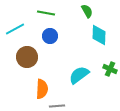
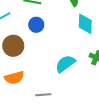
orange semicircle: (42, 89) -> (14, 78), moved, turned 72

